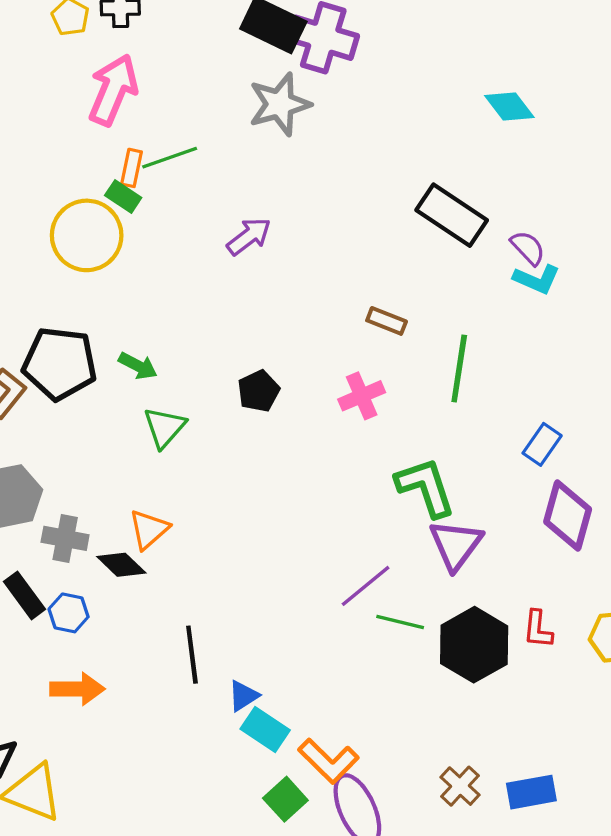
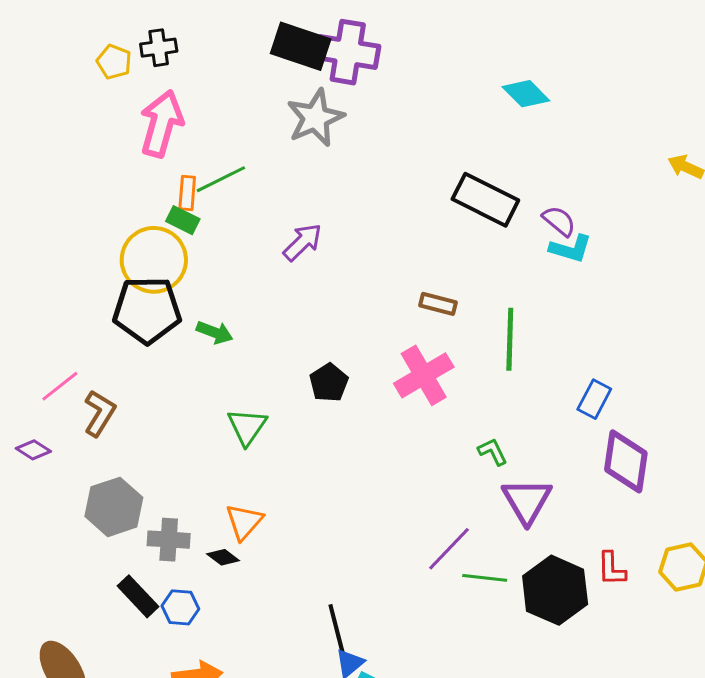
black pentagon: (60, 364) -> (147, 310), moved
green arrow: (138, 366) -> (215, 332), moved
pink cross: (362, 396) -> (424, 375), size x1.4
green L-shape: (426, 487) -> (493, 452), size x0.5
black diamond: (121, 565) -> (223, 557), size x0.7
black line: (192, 655) -> (337, 630), moved

